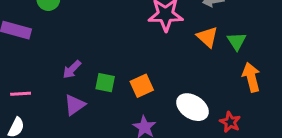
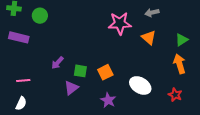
green triangle: (237, 41) -> (182, 40), moved, turned 32
purple triangle: (75, 105) -> (71, 88), moved
red star: (230, 122) -> (175, 95), moved

